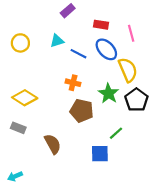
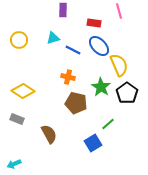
purple rectangle: (68, 11) -> (63, 10), turned -48
pink line: (131, 33) -> (119, 11), moved
blue square: (100, 154) -> (93, 143), turned -30

